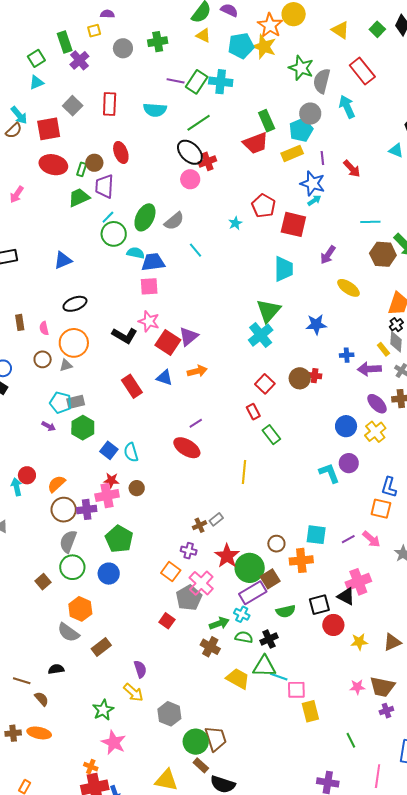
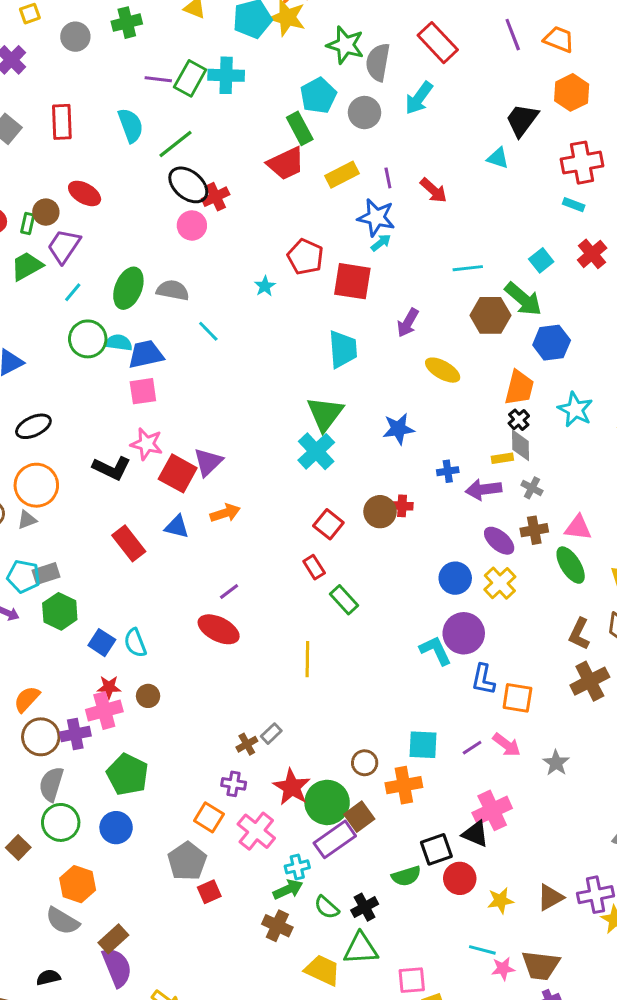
cyan arrow: (347, 107) -> (419, 98), turned -115
cyan semicircle: (155, 110) -> (131, 125), turned -110
green line: (199, 123) -> (176, 144), moved
cyan pentagon: (301, 130) -> (318, 96), moved
red ellipse: (121, 152) -> (85, 193), turned -35
purple trapezoid: (104, 186) -> (64, 246), turned 35
gray semicircle: (174, 221) -> (173, 290), turned -125
green circle: (114, 234) -> (88, 339), moved
yellow rectangle: (383, 349) -> (502, 458), turned -56
purple circle: (349, 463) -> (464, 633), size x1.4
blue L-shape: (389, 487) -> (483, 679), moved
gray pentagon: (189, 598) -> (187, 861), moved
green semicircle: (286, 611) -> (406, 876), moved
cyan cross: (242, 614) -> (297, 867), moved, turned -35
red square: (167, 621) -> (209, 892), turned 35
green semicircle: (244, 637) -> (327, 907), turned -144
purple semicircle: (140, 669) -> (117, 967), moved, size x1.5
cyan line: (279, 677) -> (482, 950), moved

